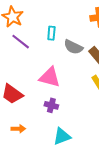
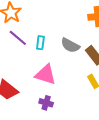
cyan rectangle: (51, 33) -> (40, 43), moved

